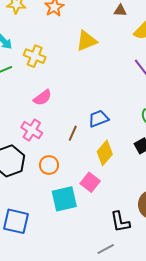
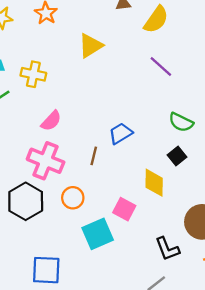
pink cross: (32, 130) -> (46, 161), size x1.4
yellow diamond: (105, 153) -> (154, 183), moved, turned -30

